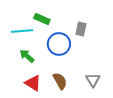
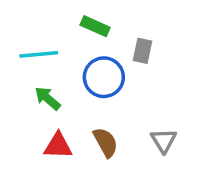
green rectangle: (42, 19) -> (95, 26), moved
red triangle: (33, 83) -> (58, 146), turned -30

